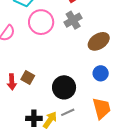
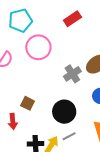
gray cross: (73, 20) -> (72, 74), moved
red arrow: (12, 82) -> (13, 121), moved

